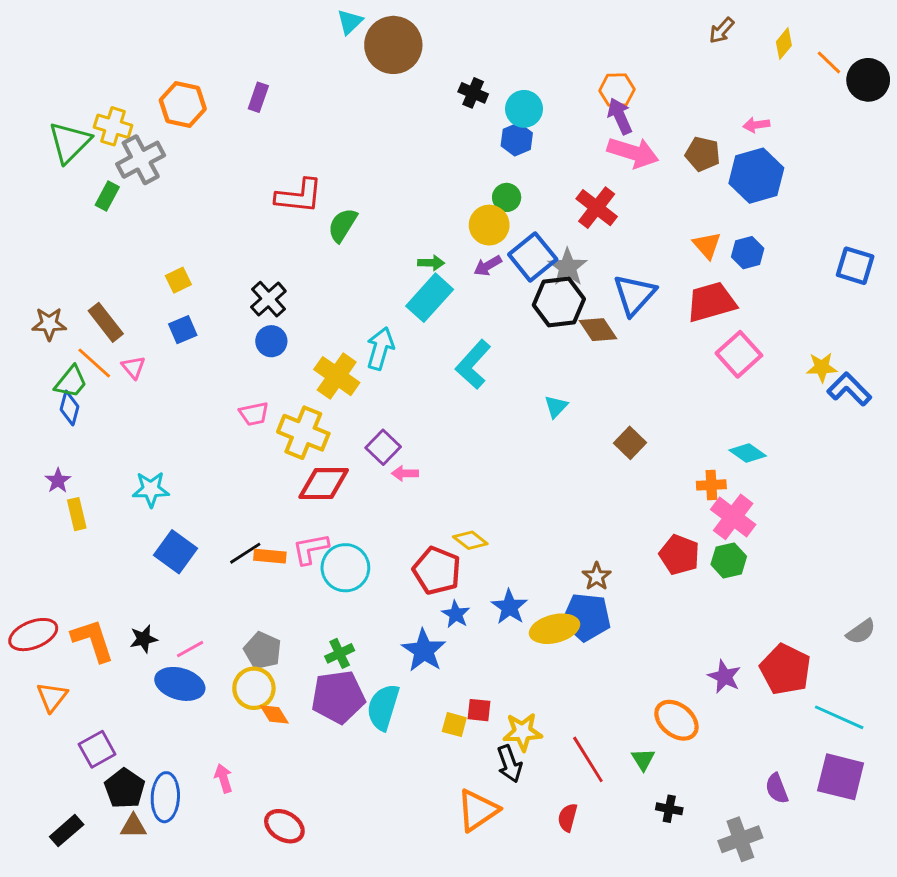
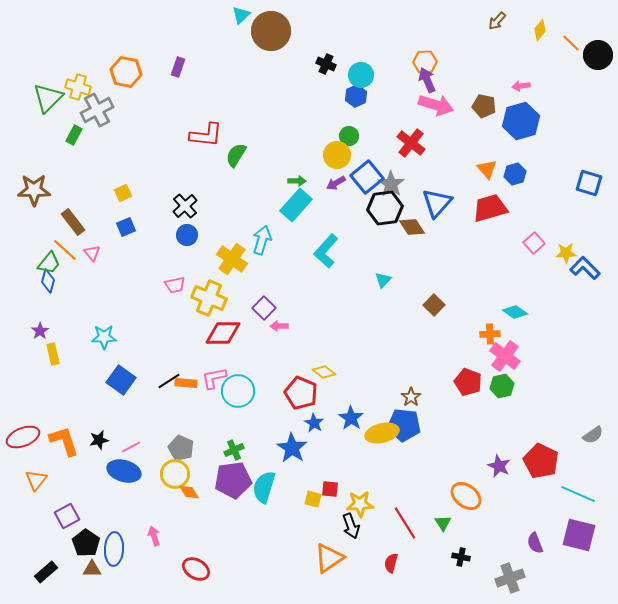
brown star: (49, 324) -> (34, 190), moved, size x1.4
pink square: (739, 354) -> (534, 243), moved, size x0.7

